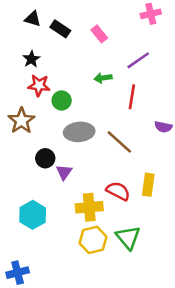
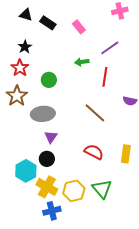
red star: (39, 85) -> (20, 68), moved, turned 30
gray ellipse: (79, 132) -> (43, 114), moved
black circle: (45, 158) -> (47, 159), moved
yellow rectangle: (148, 185) -> (126, 154), moved
yellow cross: (89, 207) -> (47, 187), moved, turned 35
blue cross: (18, 273) -> (52, 211), moved

